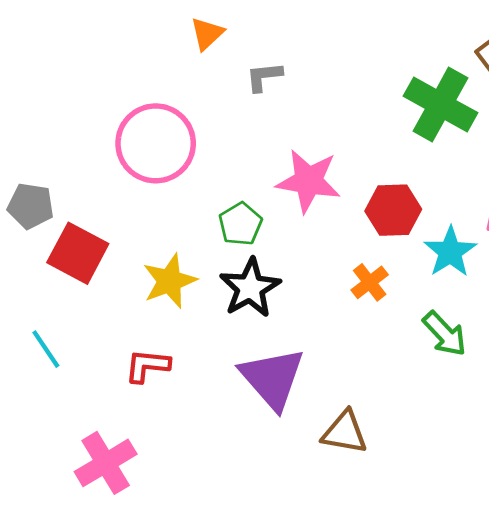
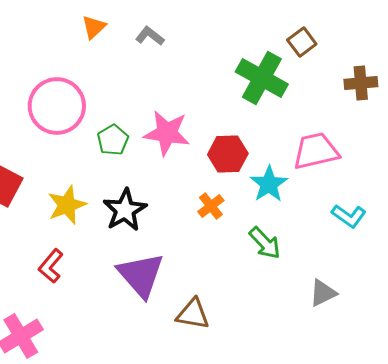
gray L-shape: (264, 77) -> (150, 36), moved, turned 44
green pentagon: (240, 224) -> (113, 140), moved
red L-shape: (147, 366) -> (51, 266), turned -56

